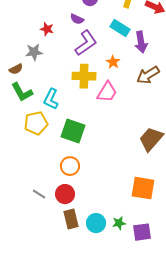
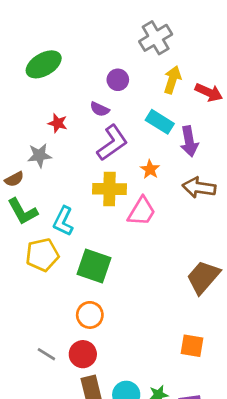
brown arrow: (148, 75) -> (199, 188), turned 40
orange square: (143, 188) -> (192, 346), size x0.7

